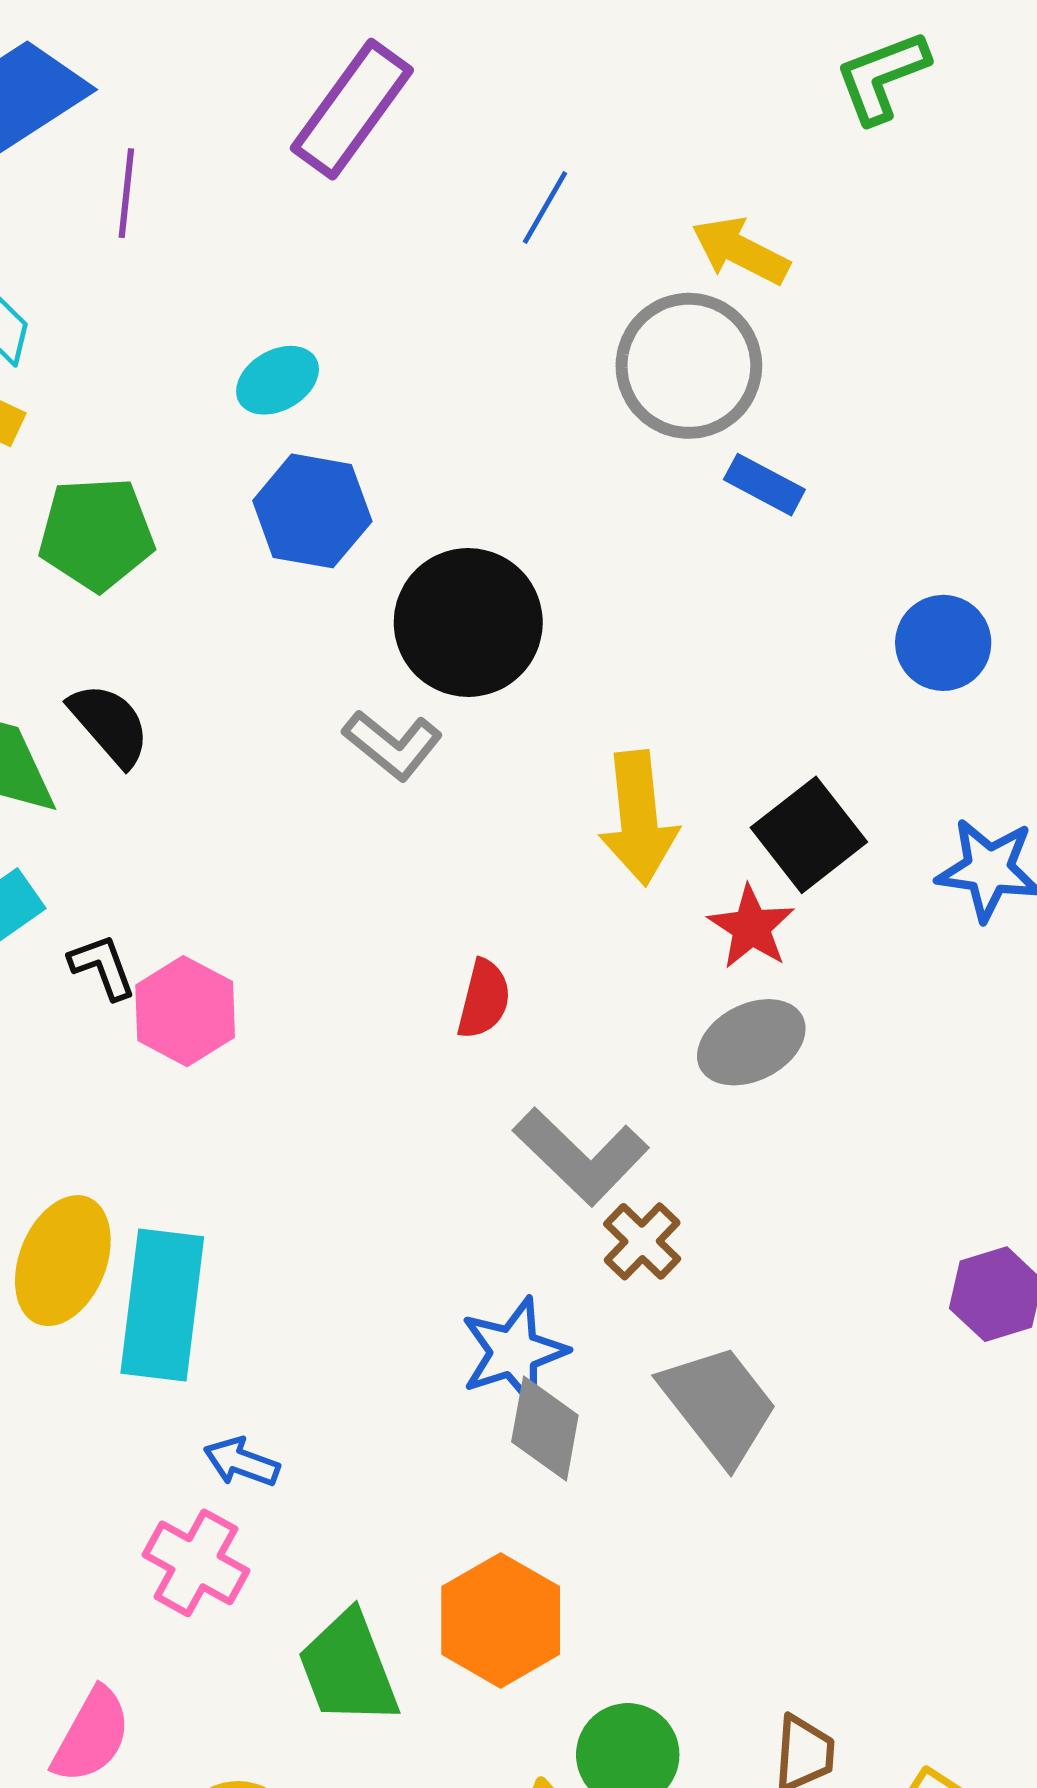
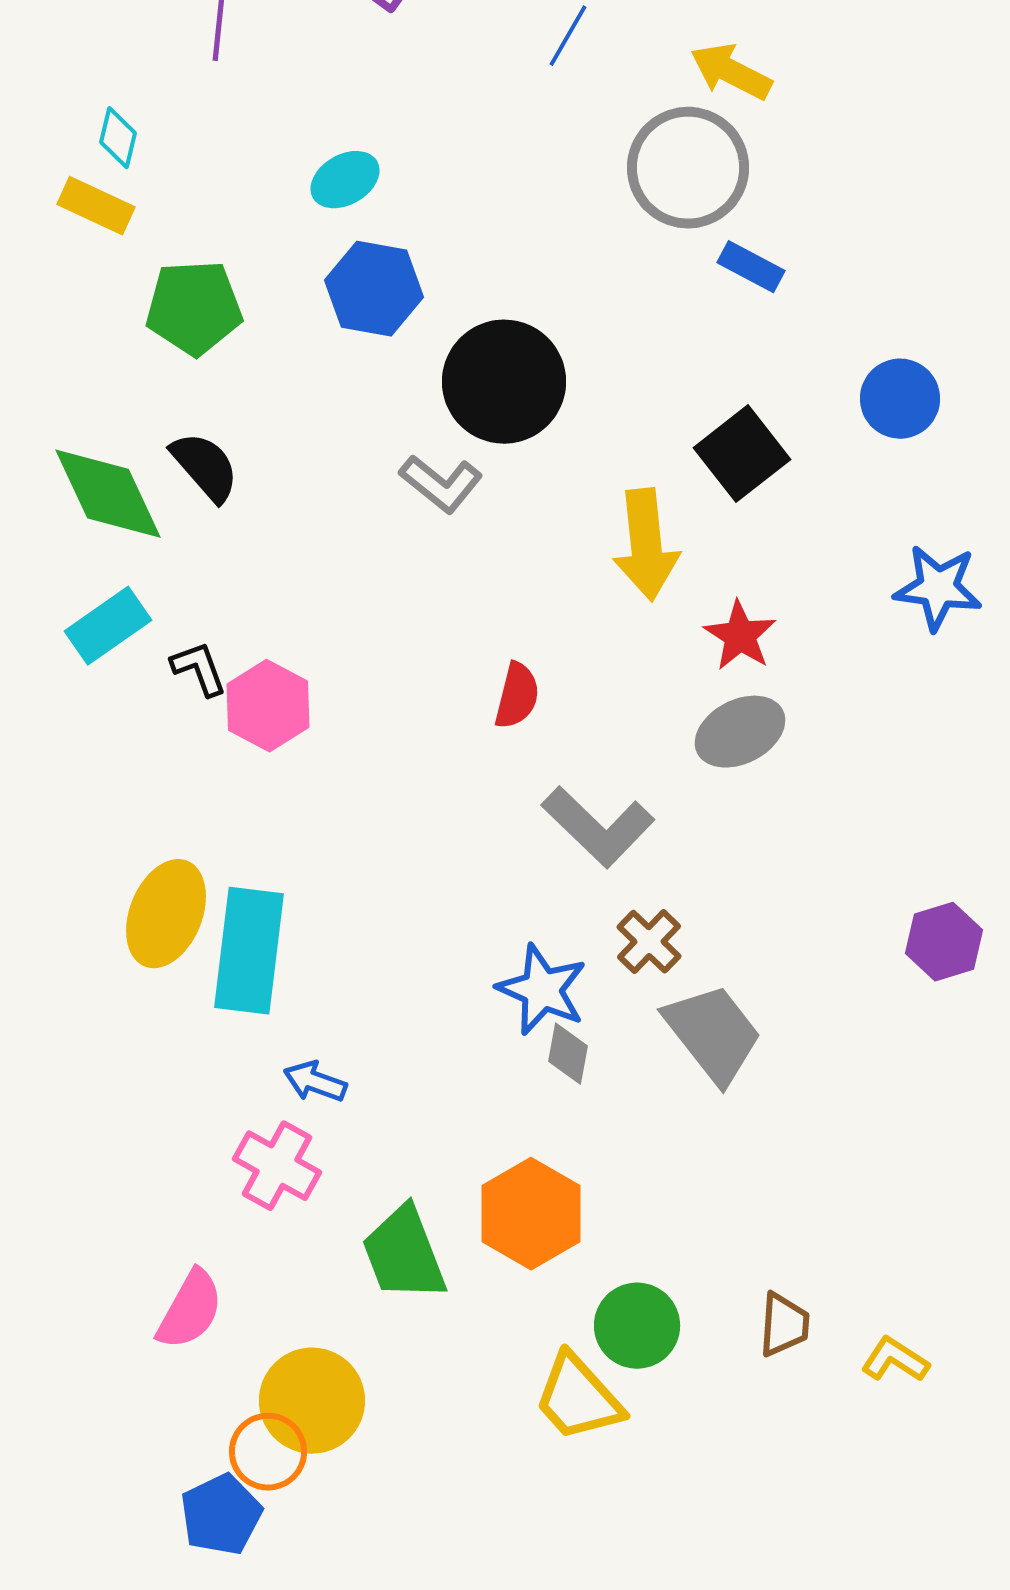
black square: (809, 835) -> (742, 454), moved
brown cross: (642, 1241) -> (649, 942), moved
blue star: (514, 1352) -> (542, 990), turned -30
gray diamond: (545, 1428) -> (568, 1054), size x0.7

